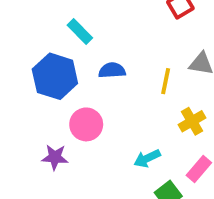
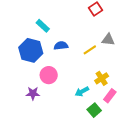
yellow line: (166, 81) -> (90, 50), turned 48
yellow cross: (192, 121) -> (102, 78), moved

